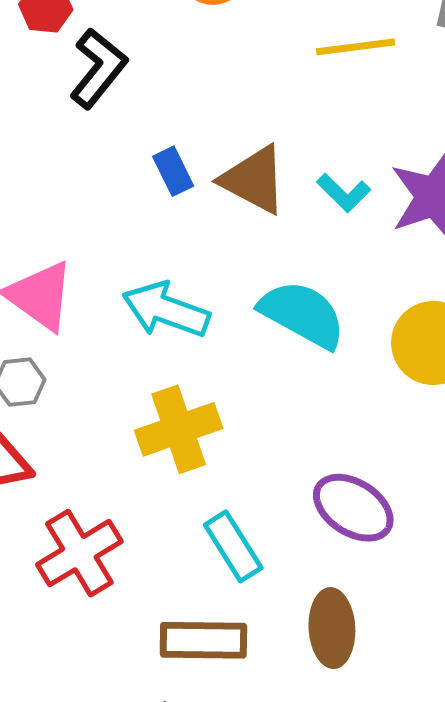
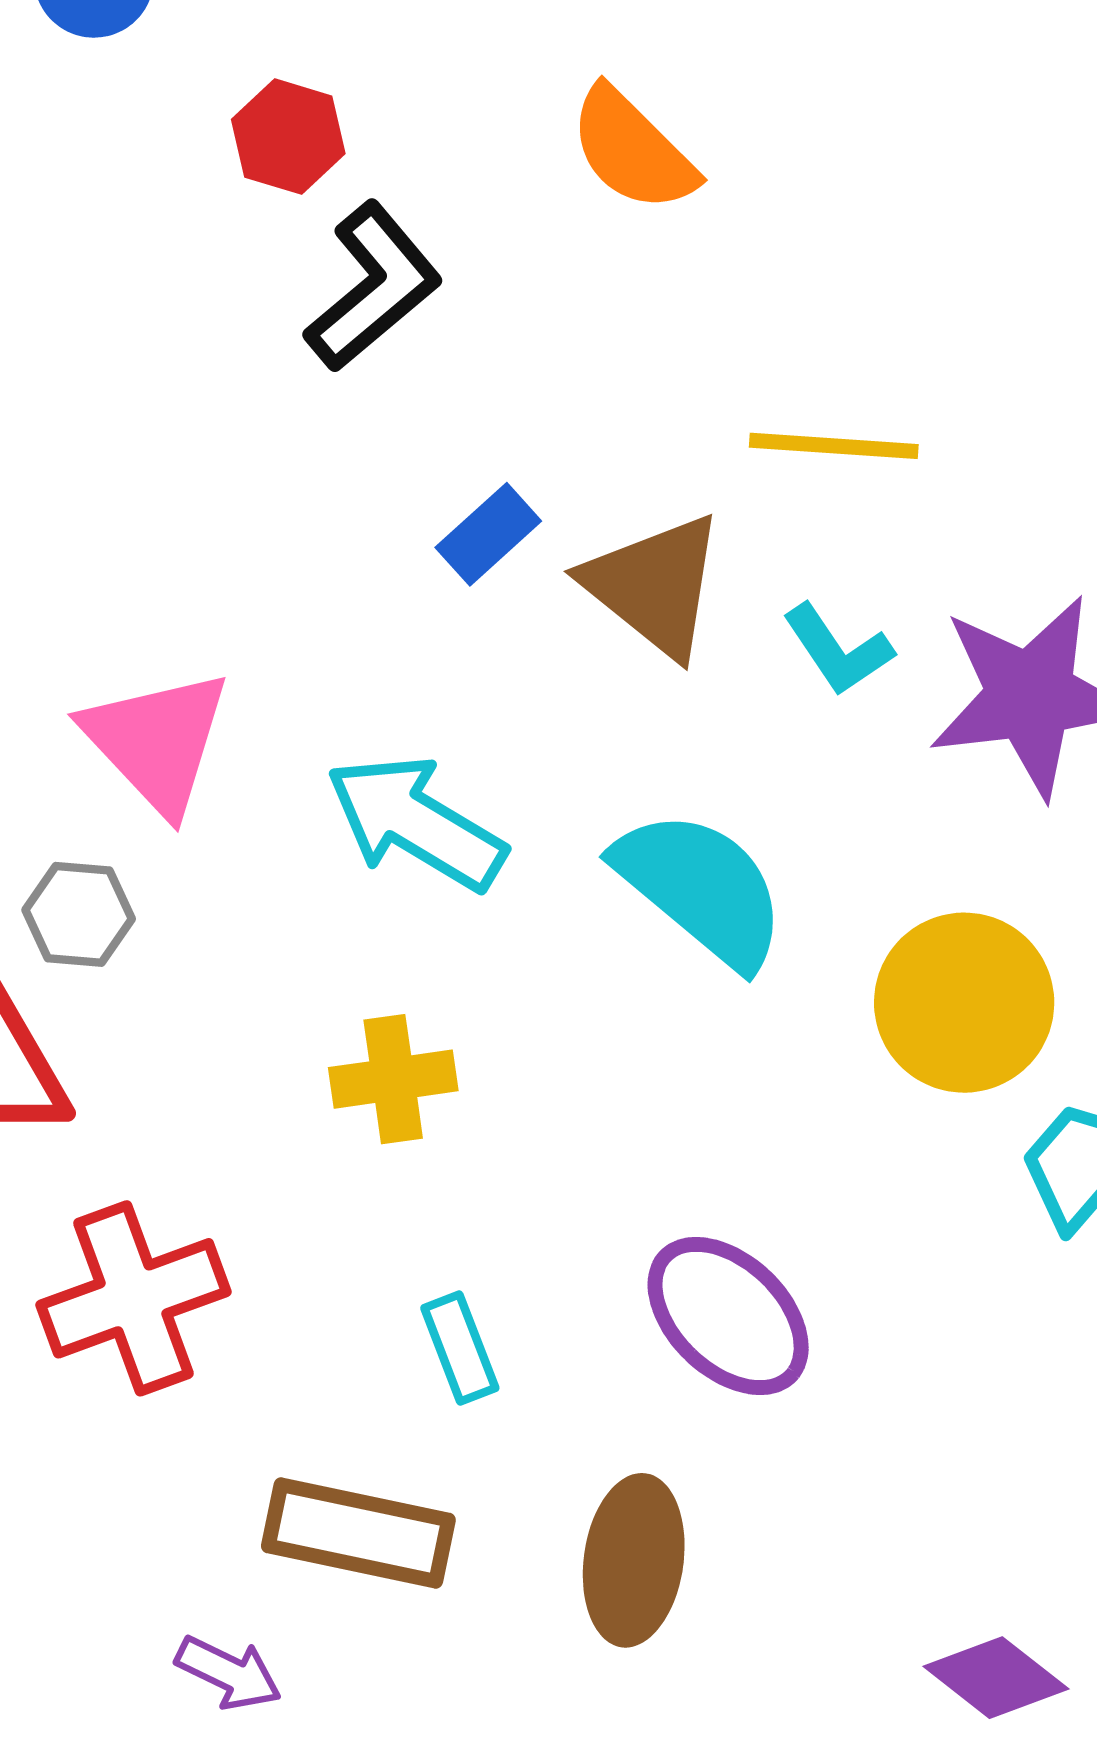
yellow line: (356, 47) -> (834, 446), moved
blue rectangle: (173, 171) -> (488, 534), turned 63
yellow cross: (179, 429) -> (393, 1079), size x0.7
cyan rectangle: (233, 546) -> (460, 1348), size x0.7

